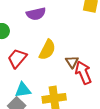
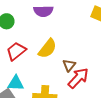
red arrow: (83, 73) -> (78, 78), turned 55

